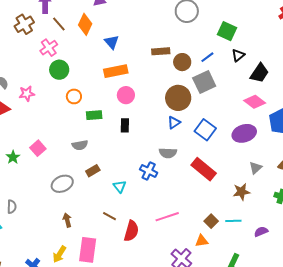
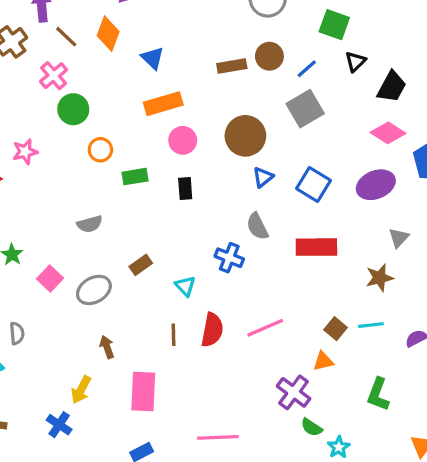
brown circle: (182, 62) -> (269, 56), moved
brown circle: (178, 98) -> (245, 136), moved
gray semicircle: (80, 145) -> (90, 224), moved
pink square: (38, 148) -> (50, 278), moved
gray semicircle: (168, 153) -> (257, 226), turned 66
red rectangle: (204, 169) -> (316, 247), turned -35
brown line: (109, 216) -> (173, 335), turned 64
red semicircle: (131, 231) -> (212, 330), moved
yellow arrow: (59, 254) -> (81, 390), moved

